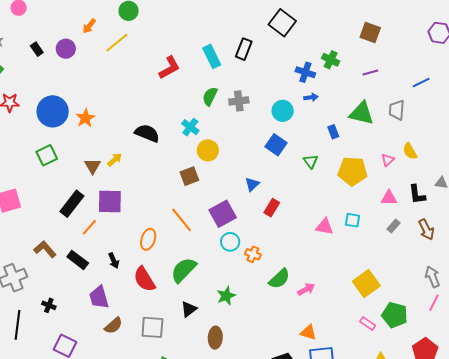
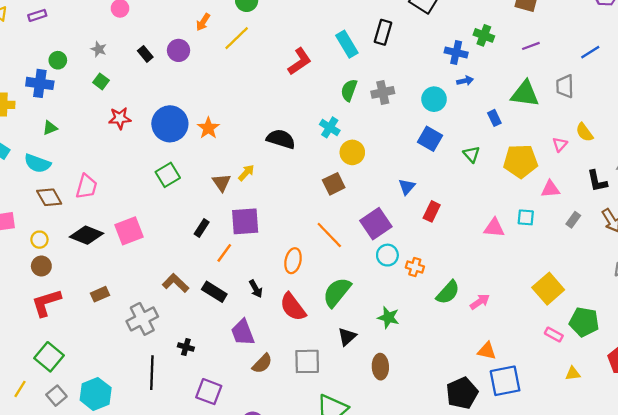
pink triangle: (389, 198) -> (550, 189), moved
black rectangle: (72, 204) -> (202, 228), size x0.6
green star: (226, 296) -> (388, 317), turned -30

